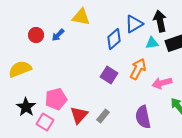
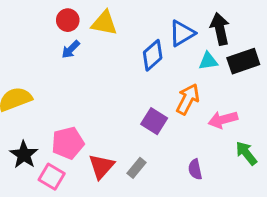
red circle: (36, 35) -> (68, 20), moved
purple square: (109, 75) -> (154, 121), moved
purple semicircle: (143, 117) -> (195, 169), size x0.6

